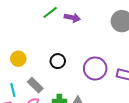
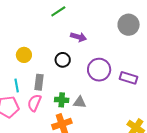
purple arrow: (72, 18) -> (78, 37), moved
gray rectangle: (35, 85) -> (39, 82), turned 49

